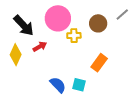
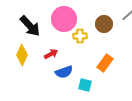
red arrow: (40, 47) -> (51, 54), moved
blue semicircle: (58, 85) -> (64, 72), moved, turned 114

